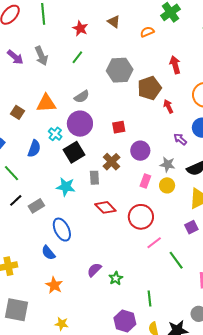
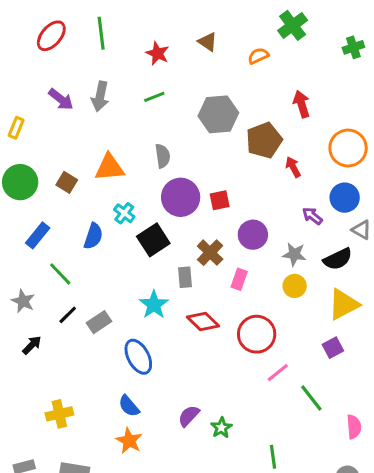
gray arrow: (41, 56) -> (100, 96), turned 36
green line: (77, 57) -> (154, 97), turned 32
gray semicircle: (82, 97) -> (163, 156), turned -63
purple circle: (80, 124) -> (181, 197), moved
pink rectangle: (145, 181) -> (239, 279), moved
cyan star: (66, 187) -> (154, 305), moved, turned 30
blue semicircle: (48, 253) -> (129, 406), moved

